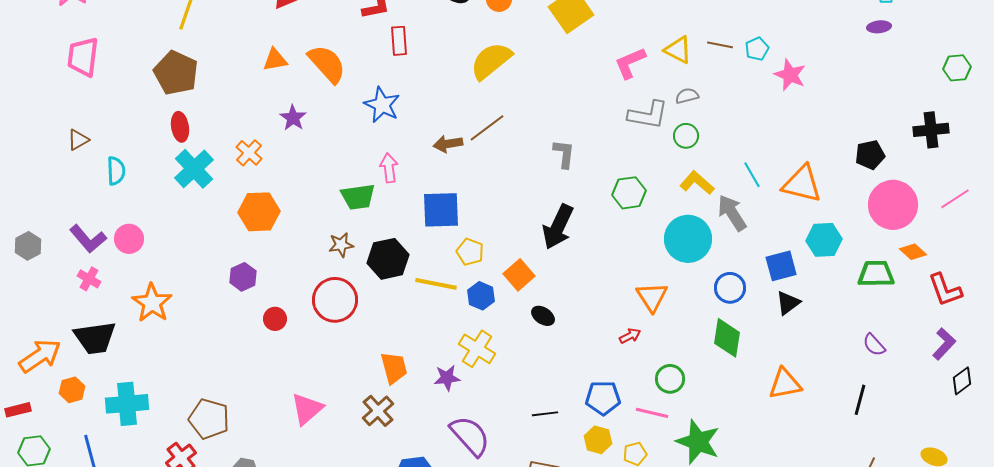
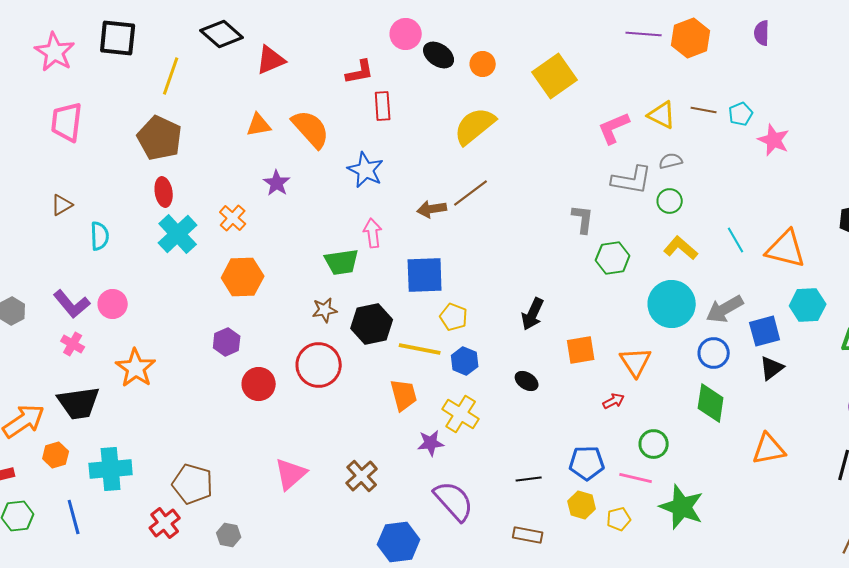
gray L-shape: (564, 154) -> (583, 219), moved
gray arrow: (732, 213) -> (725, 309), moved, turned -87
black arrow: (558, 227) -> (533, 314), moved, size x0.7
orange square: (519, 275) -> (581, 350), moved, turned 32
red circle: (275, 319) -> (259, 384), size x1.4
orange trapezoid: (394, 368) -> (404, 395), moved

